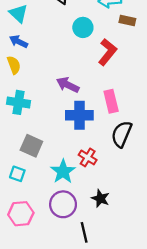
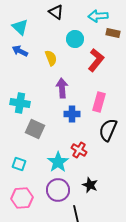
yellow semicircle: (14, 65) -> (51, 58), moved
purple arrow: (68, 85) -> (62, 88), turned 60
pink rectangle: (111, 101) -> (99, 102), turned 30
blue cross: (79, 115) -> (72, 114), size x0.7
gray square: (31, 146) -> (35, 129), moved

